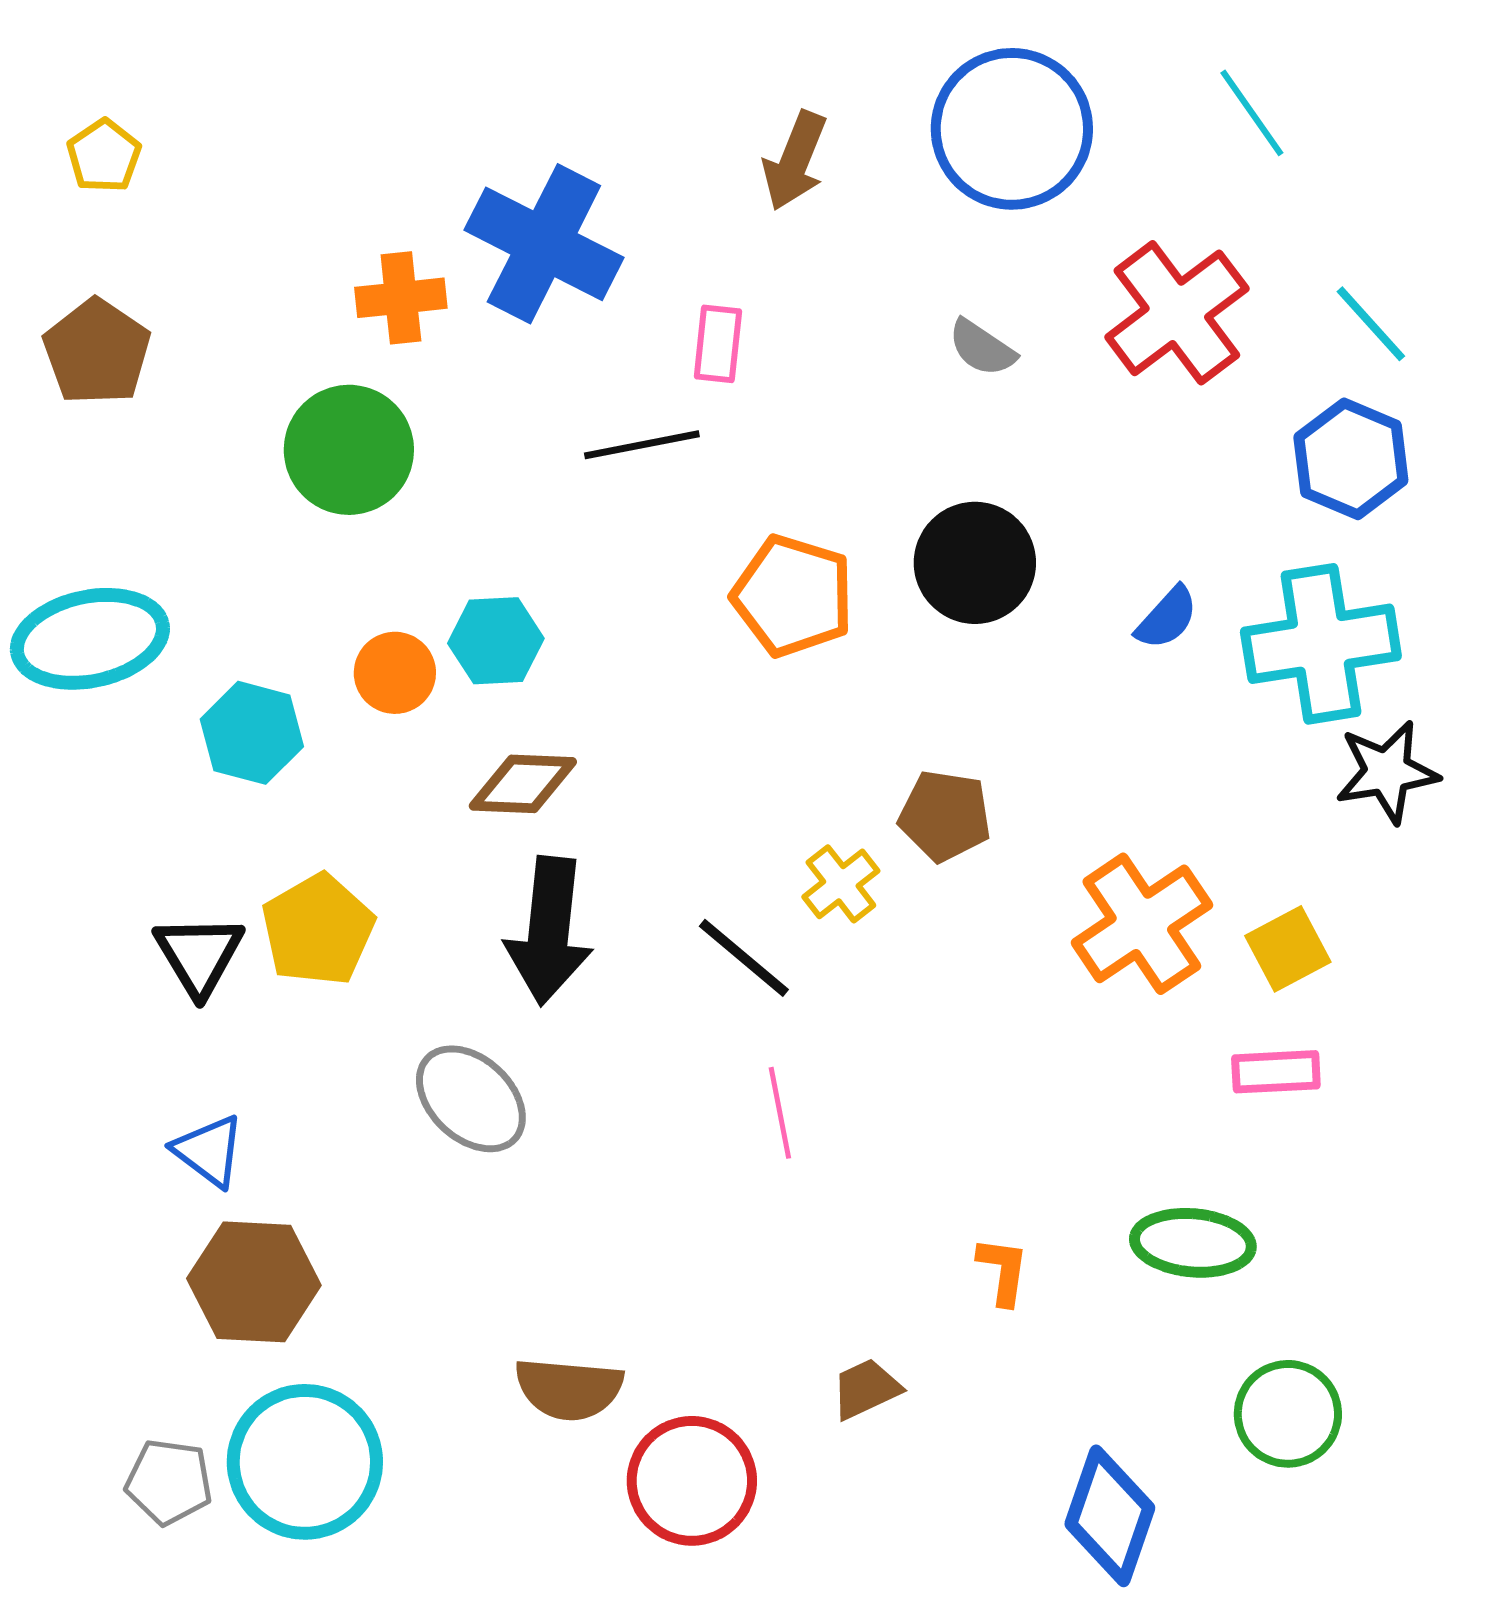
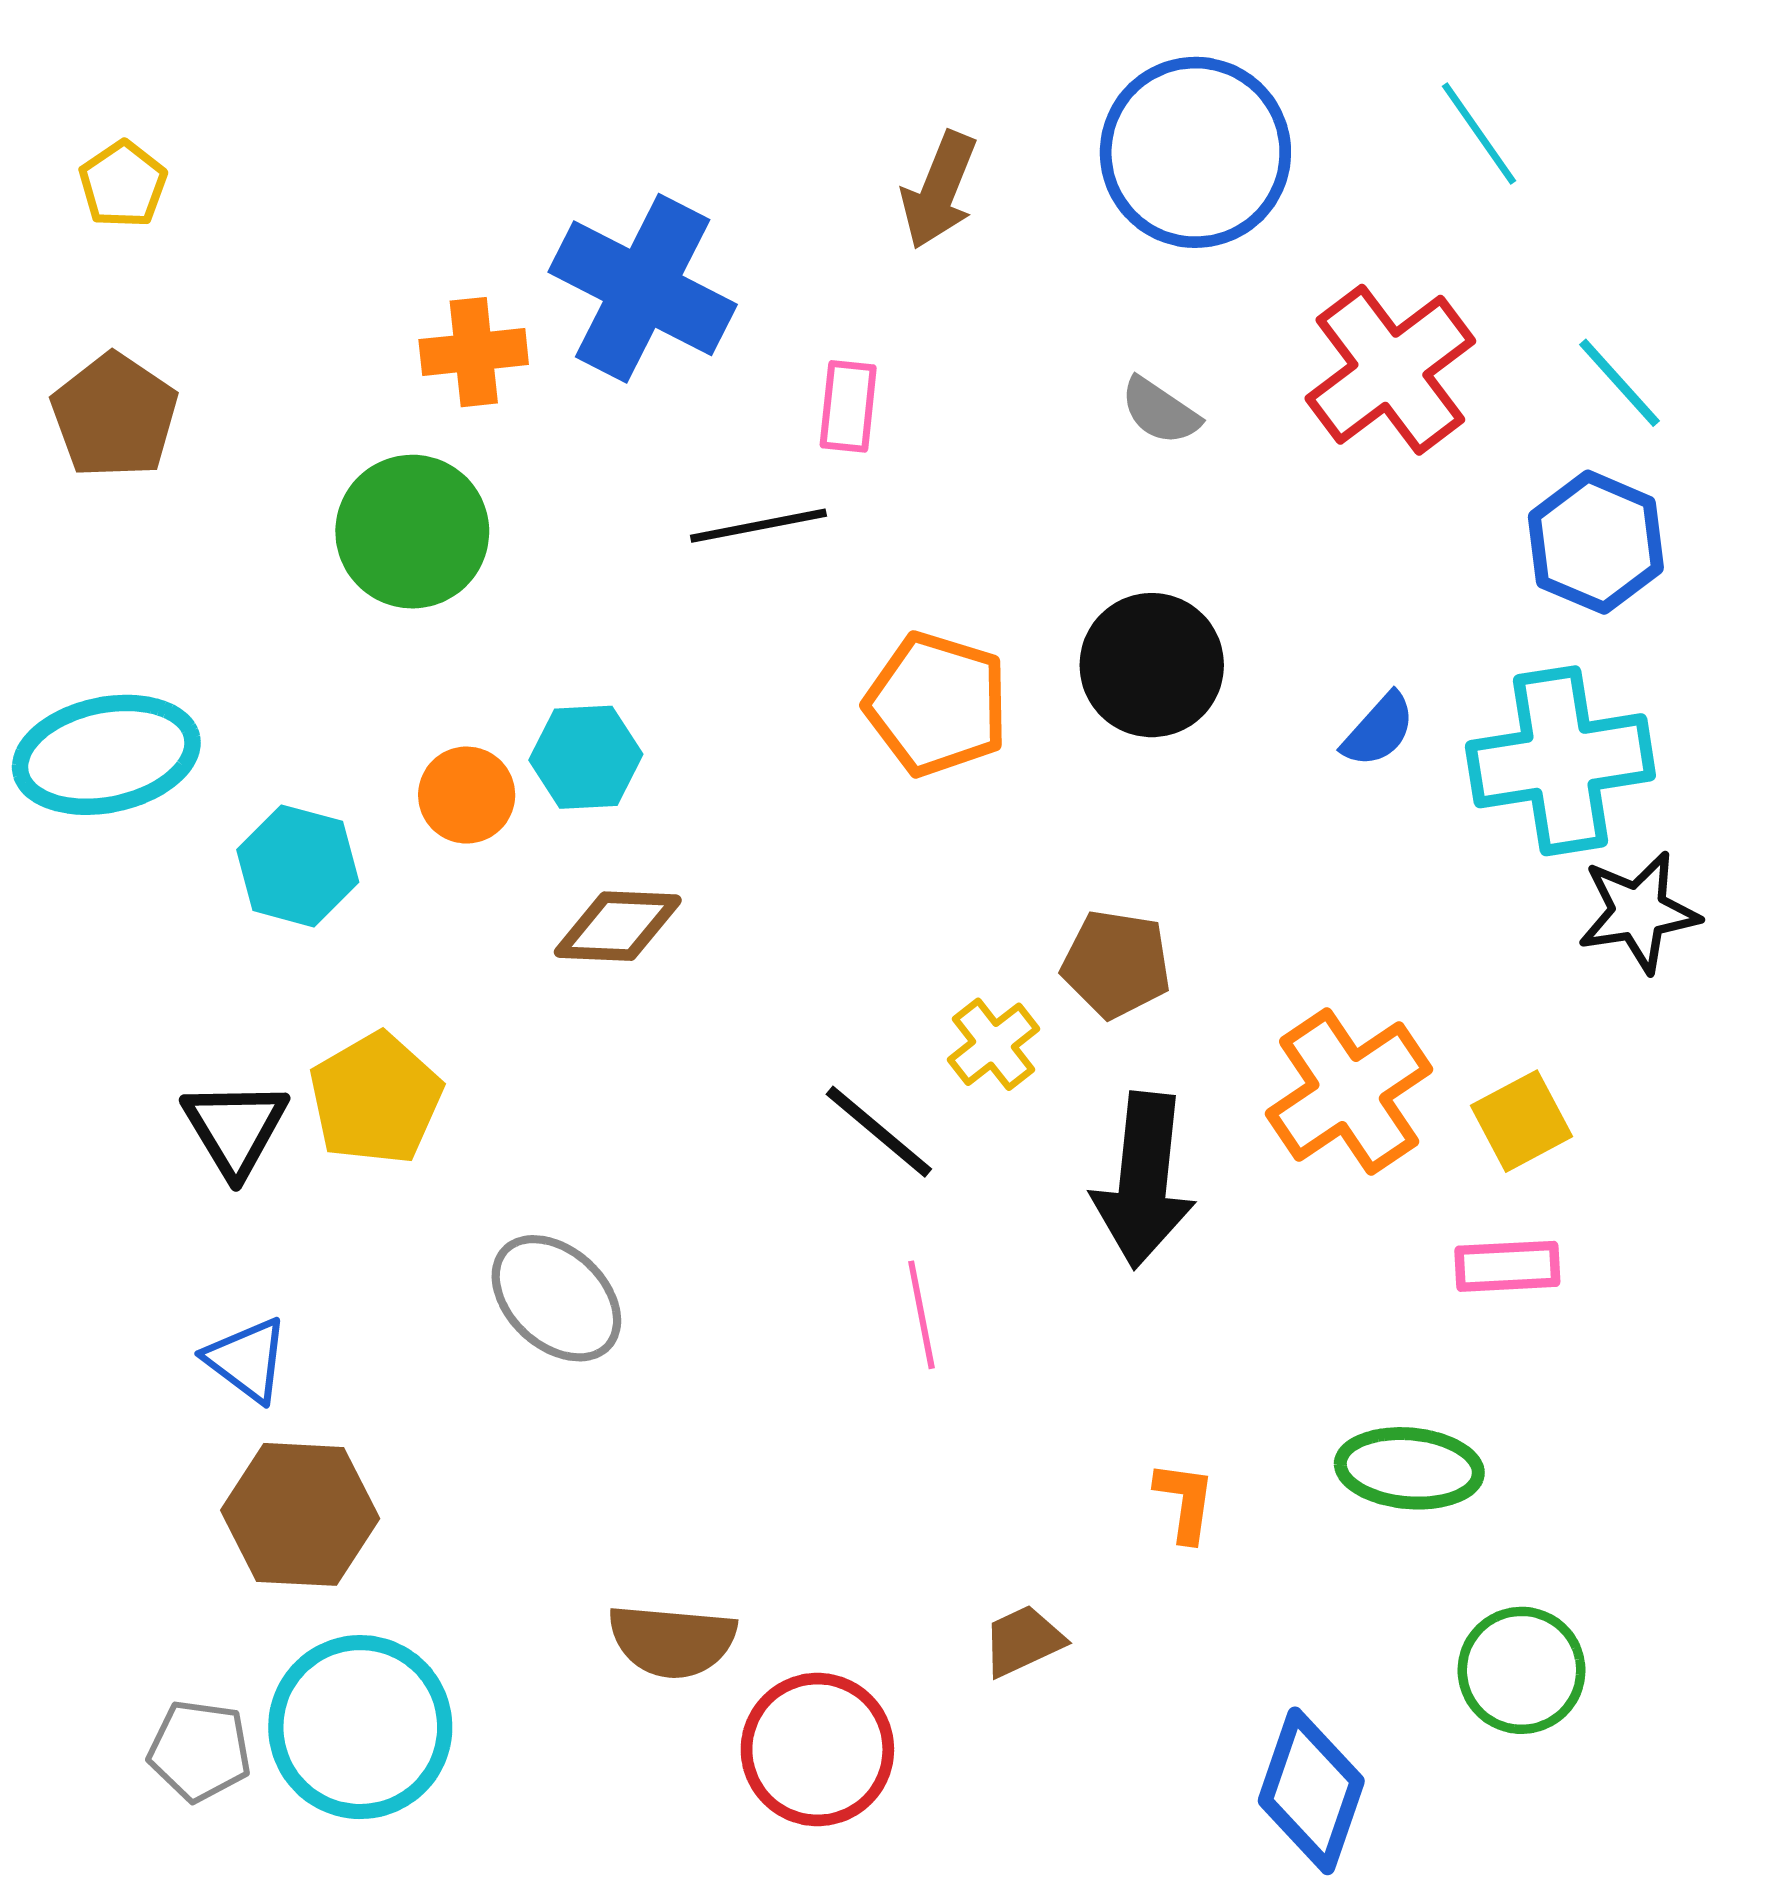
black arrow: (549, 931) -> (1143, 1180), moved

